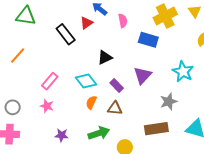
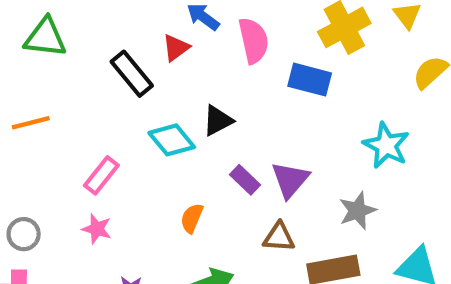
pink semicircle: (123, 21) -> (254, 41), size x1.5
orange line: (18, 56) -> (31, 123), turned 36
purple triangle: (143, 75) -> (290, 180), moved
cyan diamond: (86, 81) -> (172, 140), moved
brown triangle: (115, 108) -> (279, 237), moved

